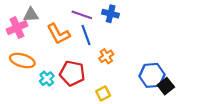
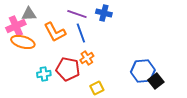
orange cross: (106, 56) -> (87, 58), moved
orange ellipse: (22, 61) -> (23, 42), moved
cyan cross: (47, 79) -> (44, 74), turned 32

